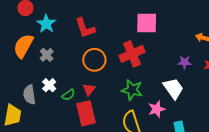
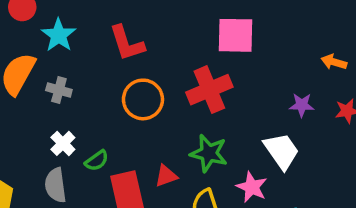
gray cross: (47, 55) -> (59, 90), turned -32
red triangle: (89, 89) -> (166, 176), moved, turned 32
gray semicircle: (29, 95) -> (56, 185), moved
pink star: (157, 109) -> (252, 187), turned -30

